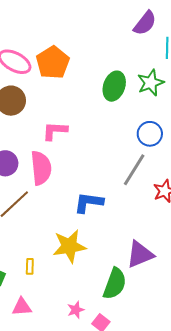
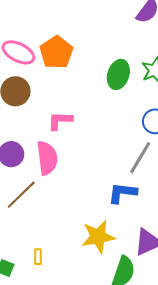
blue L-shape: (89, 203) -> (122, 193), moved
yellow star: (69, 246) -> (98, 237), moved

